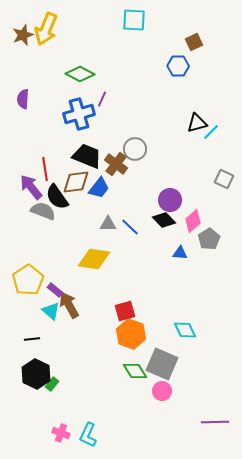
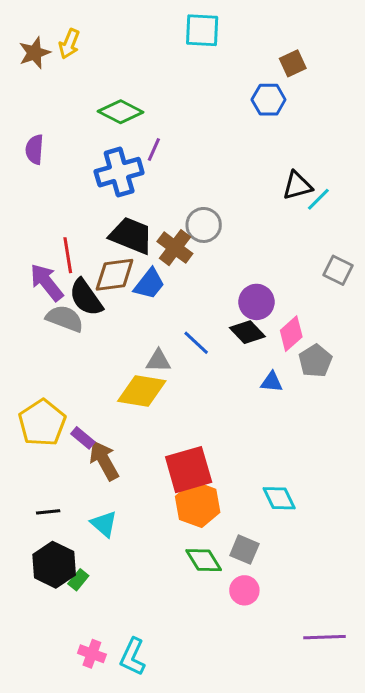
yellow arrow: (46, 29) -> (69, 44), size x0.6
gray triangle: (108, 224) -> (158, 361), moved
cyan triangle: (51, 311) -> (104, 524), moved
red square: (125, 311) -> (189, 470), size x1.5
gray square: (162, 364) -> (244, 550), size x0.6

